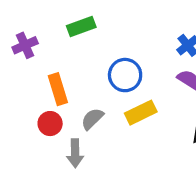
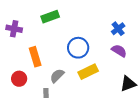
purple cross: (25, 45) -> (14, 29), turned 35
red circle: (50, 124) -> (19, 79), moved

